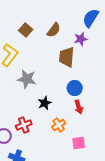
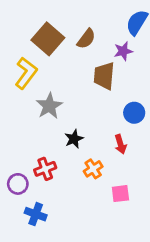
brown square: (26, 30) -> (48, 39), size x1.6
gray star: (27, 79) -> (49, 106), turned 30
blue circle: (75, 88) -> (134, 113), moved

